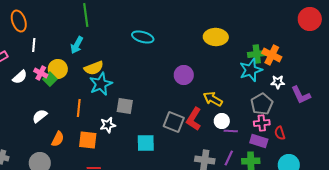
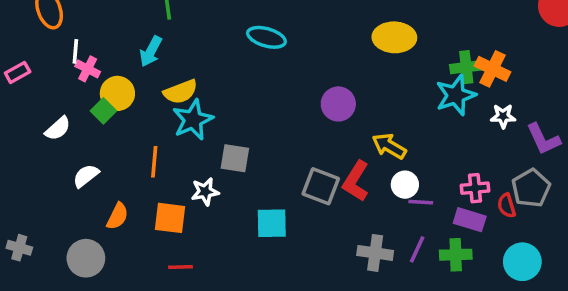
pink cross: (41, 73) -> (88, 69), moved
white semicircle: (20, 77) -> (58, 128), moved
gray pentagon: (262, 104) -> (531, 188), moved

